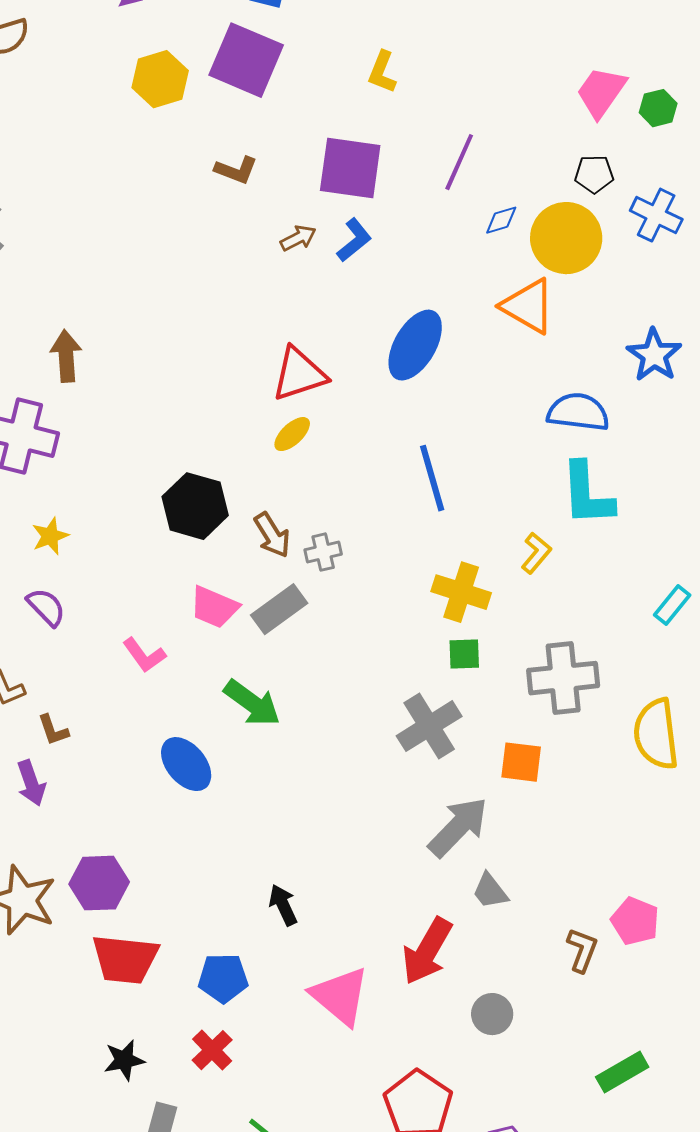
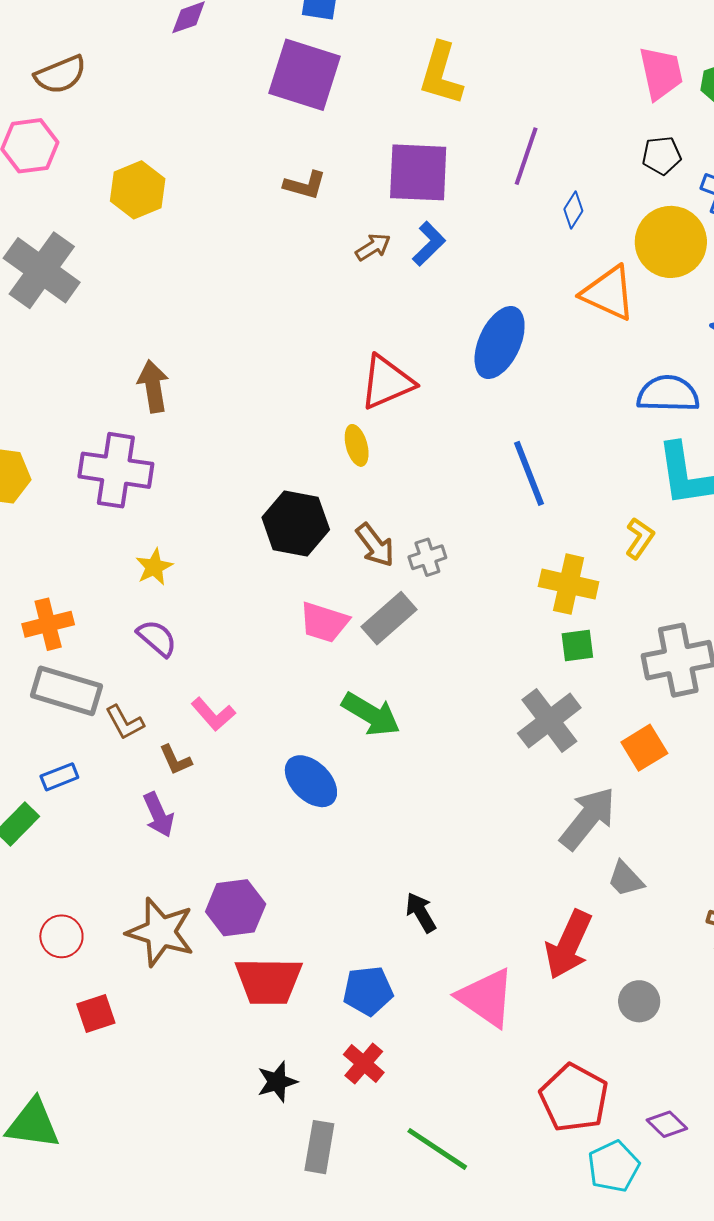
yellow L-shape: (382, 72) -> (441, 74), size x1.5
yellow hexagon: (160, 79) -> (138, 190), moved
pink trapezoid: (601, 92) -> (661, 73), turned 138
blue diamond: (501, 220) -> (573, 210), turned -36
yellow circle: (566, 238) -> (671, 242), moved
yellow ellipse: (292, 434) -> (357, 445), moved, turned -57
pink L-shape: (144, 655) -> (213, 714), moved
orange square: (521, 762) -> (644, 748), turned -33

